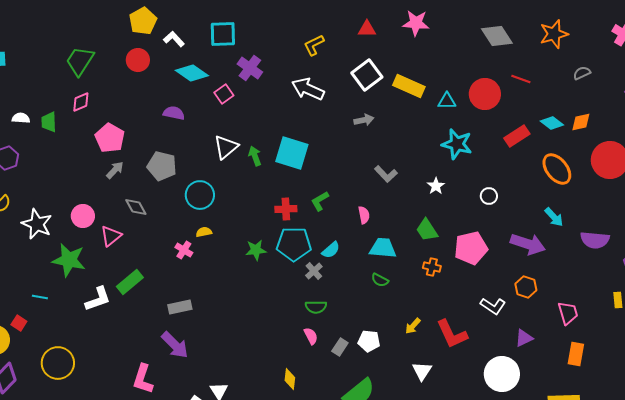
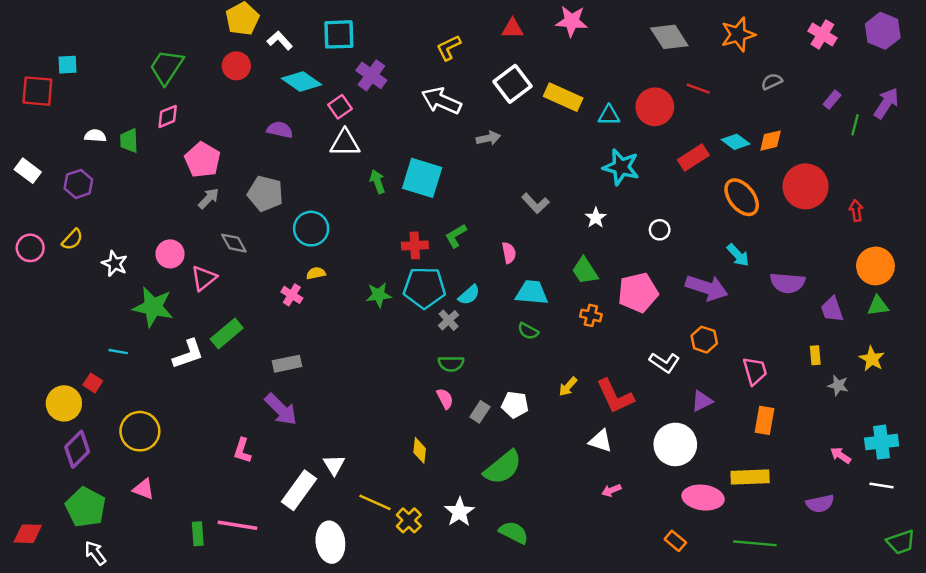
gray arrow: (364, 120) -> (488, 138), moved
white triangle: (226, 147) -> (345, 143), moved, turned 40
white star: (37, 224) -> (115, 264), size x0.7
white triangle: (422, 371) -> (601, 441), moved, turned -45
pink L-shape: (143, 379) -> (242, 450), size x0.7

